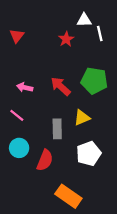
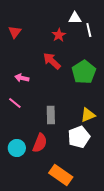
green pentagon: (94, 81) -> (84, 72), turned 30
red arrow: (61, 86) -> (52, 61), moved
yellow triangle: (82, 118) -> (88, 115), moved
cyan circle: (19, 148) -> (17, 148), moved

